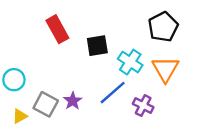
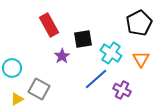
orange triangle: (165, 69) -> (141, 59), size x0.7
purple star: (73, 101) -> (62, 56), moved

